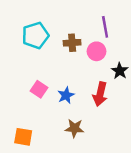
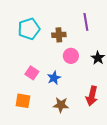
pink circle: (97, 51) -> (71, 56), moved
red arrow: (100, 94) -> (92, 96), moved
orange square: (23, 137) -> (23, 101), moved

